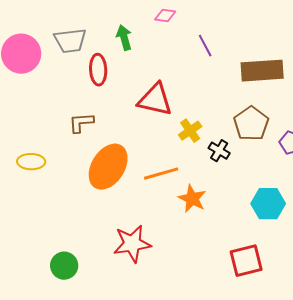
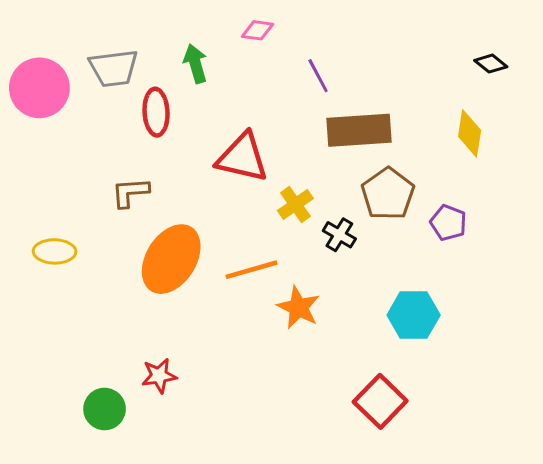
brown rectangle: (262, 71) -> (359, 130), moved
red star: (132, 244) -> (159, 376), moved, size x0.6
red square: (246, 261) -> (380, 401), turned -32

